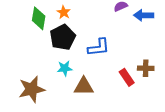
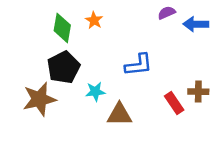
black pentagon: (63, 37) -> (64, 67), moved
brown star: (32, 89) -> (39, 99), moved

